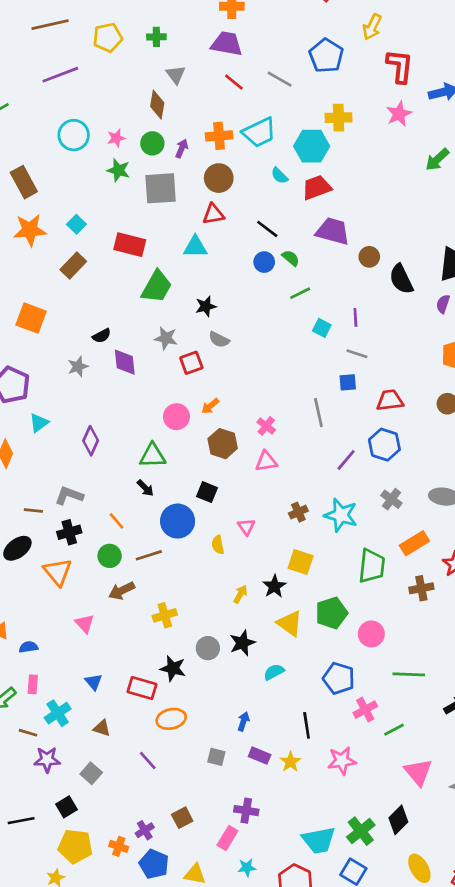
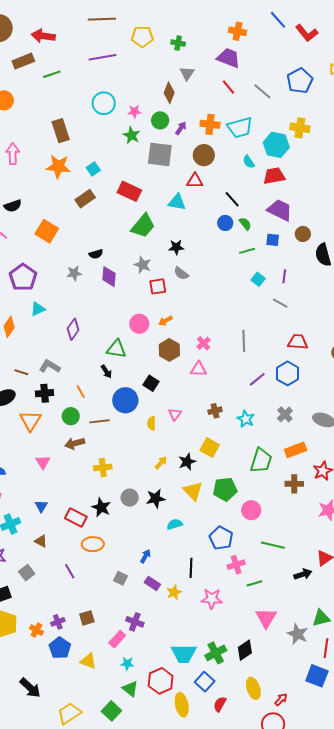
blue square: (348, 382) -> (273, 240), moved
cyan star: (341, 515) -> (246, 419), size x0.7

